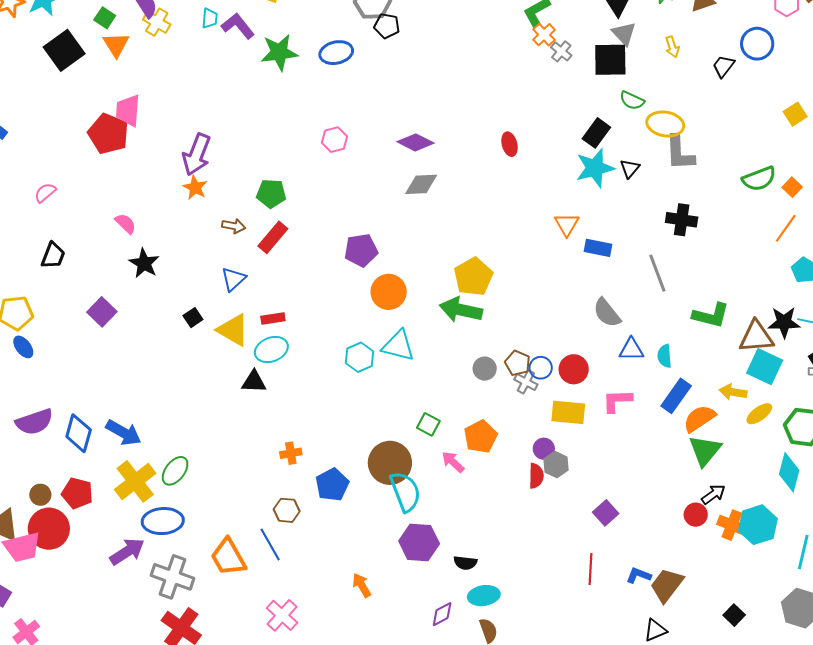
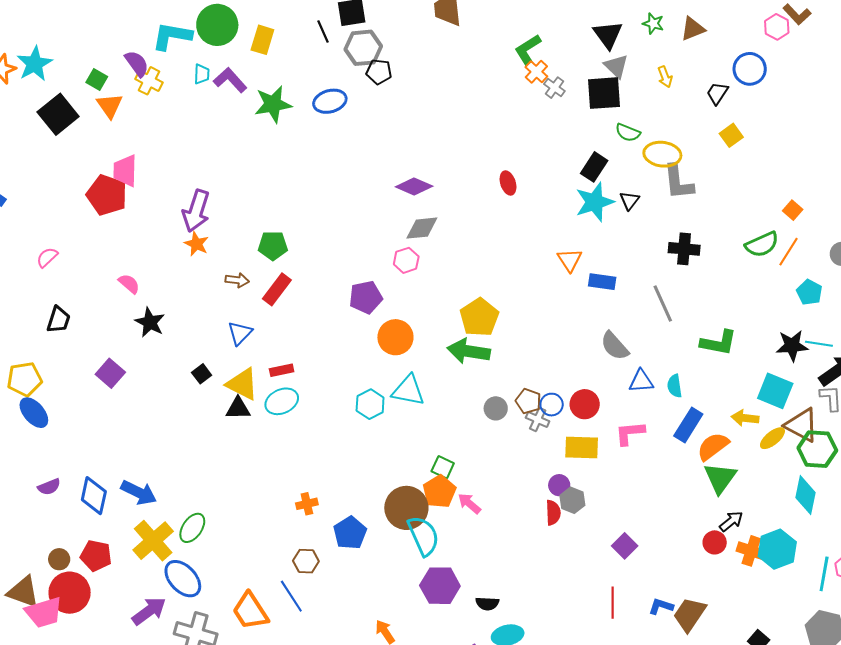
yellow square: (795, 114) -> (731, 135), moved
pink hexagon: (334, 140) -> (406, 260), moved
green semicircle: (759, 179) -> (762, 244), moved
brown triangle: (756, 337) -> (802, 425), moved, turned 36
blue ellipse: (23, 347) -> (34, 413), size x1.4
black triangle: (254, 382) -> (238, 408), moved
purple semicircle: (34, 422) -> (49, 487), size x0.6
orange pentagon: (481, 437) -> (439, 492), moved
blue ellipse: (163, 521) -> (183, 579), turned 54

